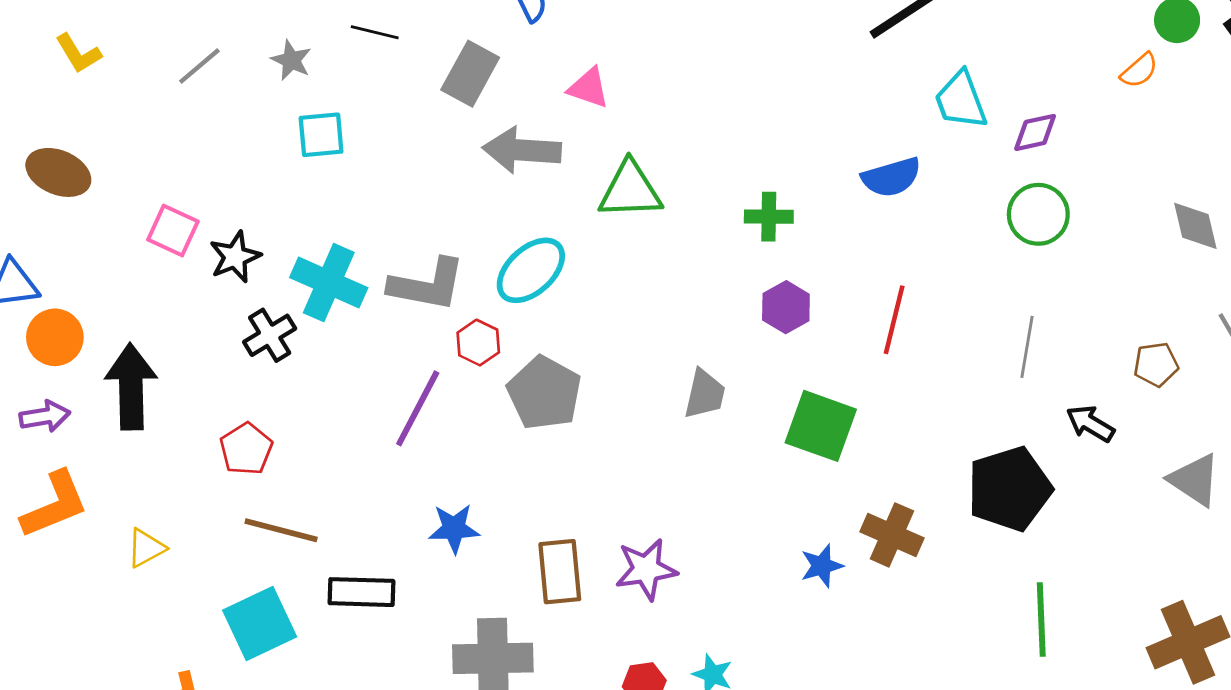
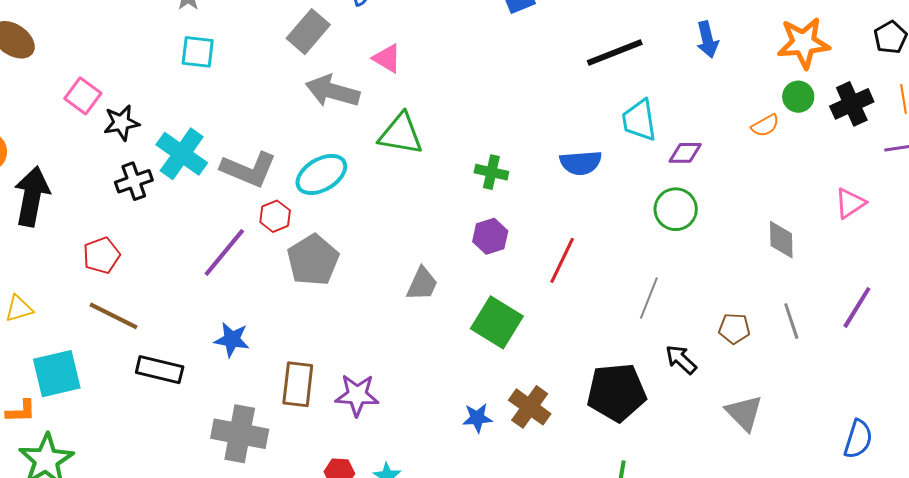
cyan square: (260, 624) -> (57, 374), moved

